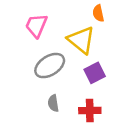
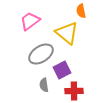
pink trapezoid: (36, 25) -> (30, 21), turned 30
purple square: (95, 73) -> (62, 70), moved

